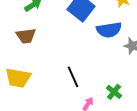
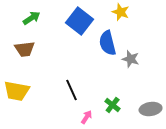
blue semicircle: (109, 30) -> (108, 43), turned 85

